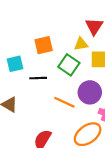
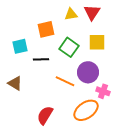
yellow triangle: (81, 44) -> (71, 14), moved

